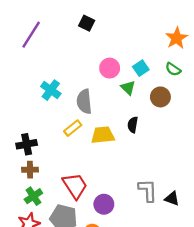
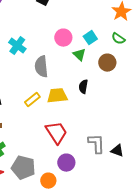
cyan cross: (51, 90) -> (17, 46), moved
yellow rectangle: (73, 128) -> (32, 100), moved
red trapezoid: (75, 186) -> (56, 133), moved
purple circle: (104, 204) -> (66, 163), moved

